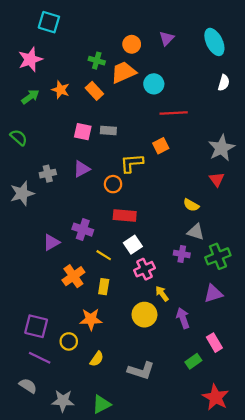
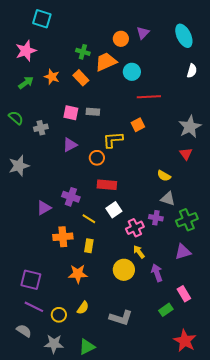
orange circle: (132, 44) -> (121, 39), moved
gray cross: (48, 174) -> (41, 128), moved
pink cross: (144, 269) -> (135, 228), moved
orange cross: (73, 276) -> (63, 237), turned 30
yellow circle: (69, 341) -> (59, 315), moved

